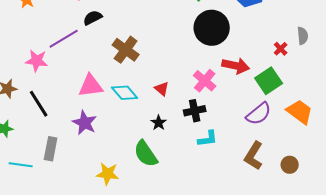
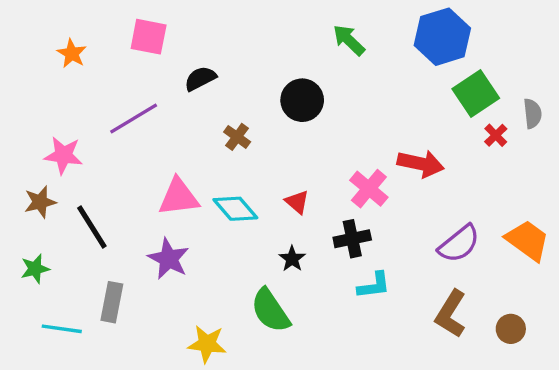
black semicircle: (93, 18) -> (200, 78), moved
black circle: (212, 28) -> (302, 100), moved, size x0.7
brown cross: (126, 50) -> (237, 137), size x0.6
pink star: (37, 61) -> (63, 155), moved
green square: (269, 81) -> (476, 93), moved

